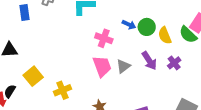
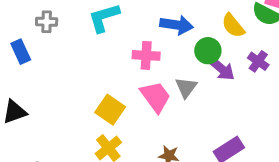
blue arrow: (129, 25) -> (177, 25), size x1.5
green circle: (147, 27) -> (208, 51), moved
yellow square: (33, 76) -> (110, 110), moved

